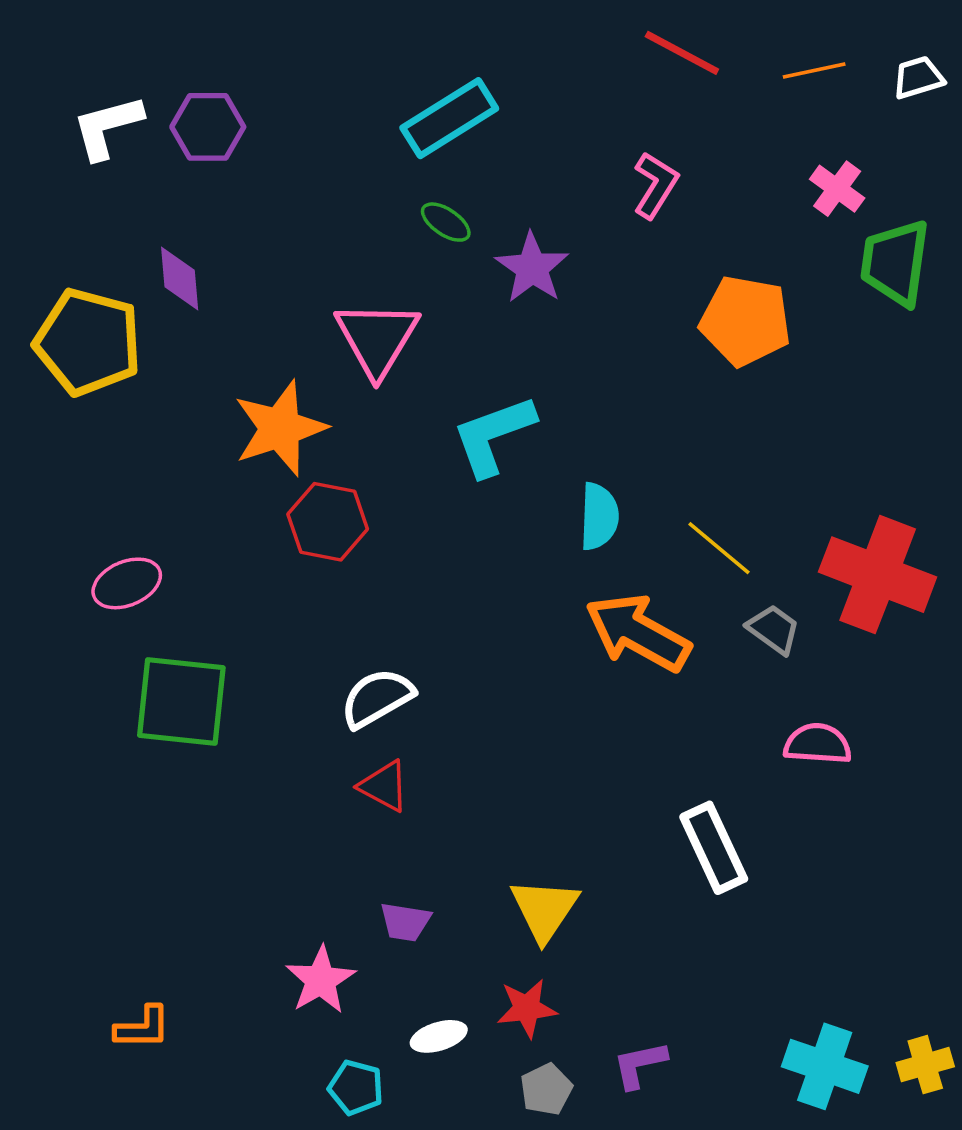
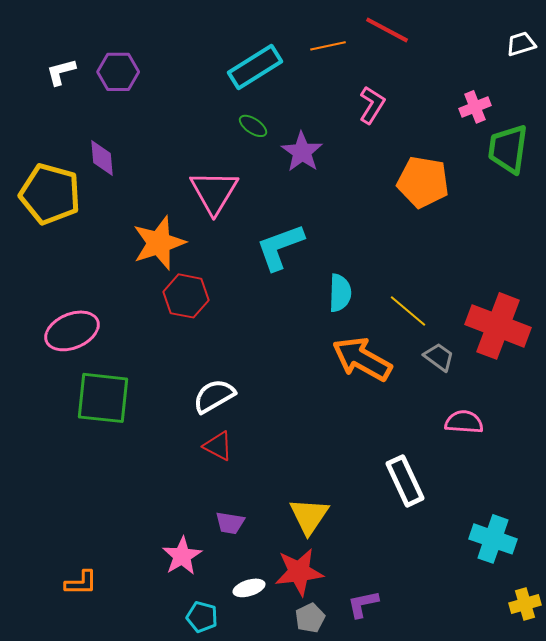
orange line: (814, 71) -> (328, 46), moved
white L-shape: (107, 127) -> (61, 72), size x0.7
pink cross: (837, 189) -> (475, 107), turned 32
pink ellipse: (127, 583) -> (72, 331), size x1.4
red star: (527, 1008) -> (299, 572), size x1.4
cyan cross: (825, 1066) -> (493, 539), moved

